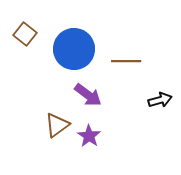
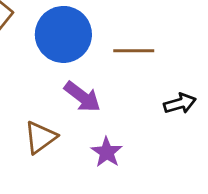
purple star: (89, 136) -> (107, 152), moved

